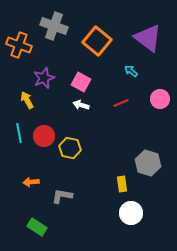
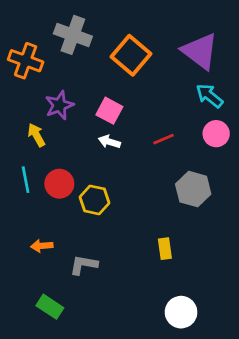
cyan arrow: (131, 71) -> (209, 96), moved, size x1.5
gray hexagon: (148, 163) -> (193, 189), moved
white circle: (131, 213) -> (181, 312), moved

